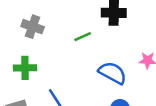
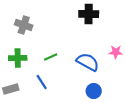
green line: (83, 37) -> (51, 57), moved

